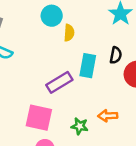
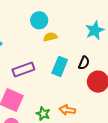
yellow semicircle: (69, 33) -> (50, 37), turned -120
purple rectangle: (59, 82) -> (23, 70), moved

